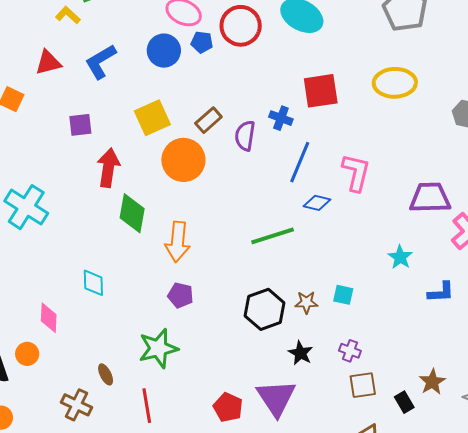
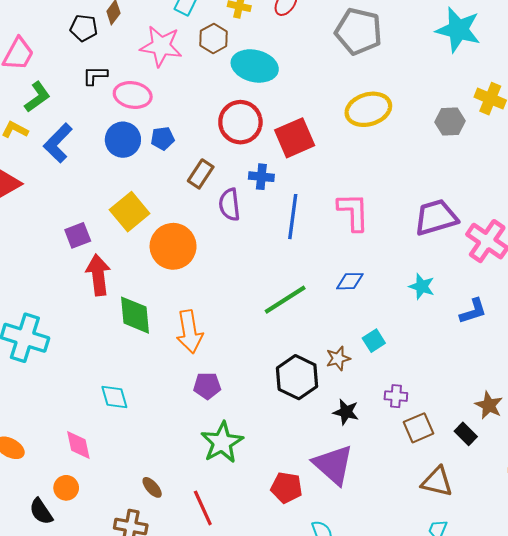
red circle: (241, 26) -> (240, 122), moved
blue pentagon: (202, 42) -> (162, 138), moved
blue L-shape: (101, 62) -> (58, 143), moved
brown rectangle: (208, 120) -> (201, 174), moved
purple square: (80, 125) -> (78, 235), moved
blue diamond: (317, 203) -> (350, 281), moved
cyan square: (343, 295) -> (374, 341), turned -30
green star: (158, 348) -> (222, 442), moved

